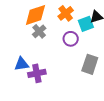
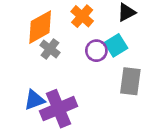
cyan square: (86, 24) -> (116, 45), moved
purple cross: (37, 73) -> (58, 109), size x1.4

